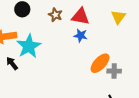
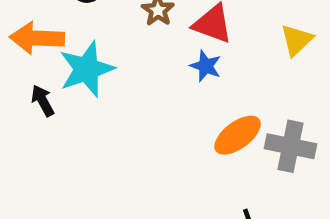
gray cross: (114, 71) -> (290, 146), moved, size x1.5

